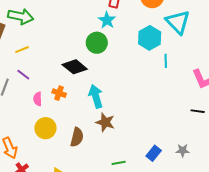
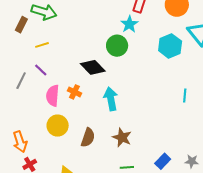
cyan line: (166, 61) -> (185, 96), moved
pink semicircle: (38, 99) -> (53, 96), size x1.5
brown star: (105, 122) -> (122, 137), moved

